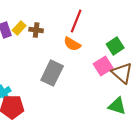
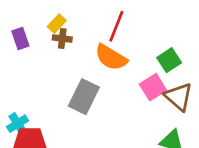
yellow rectangle: (19, 28) -> (57, 24), moved
orange semicircle: (72, 44) -> (111, 57), size x1.4

